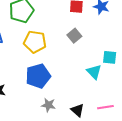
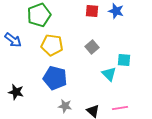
gray square: (74, 36) -> (92, 47), moved
blue pentagon: (38, 76) -> (55, 78), turned 30

